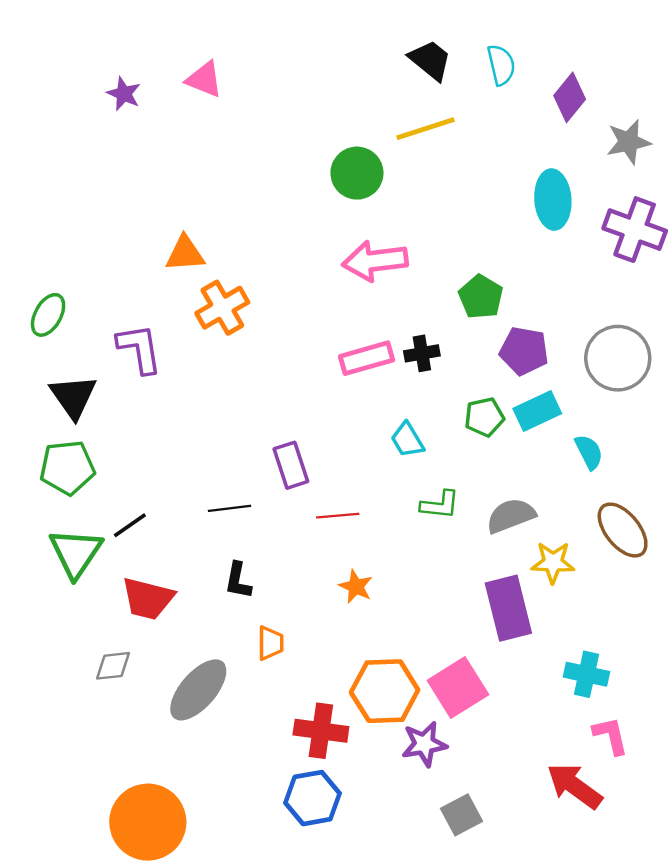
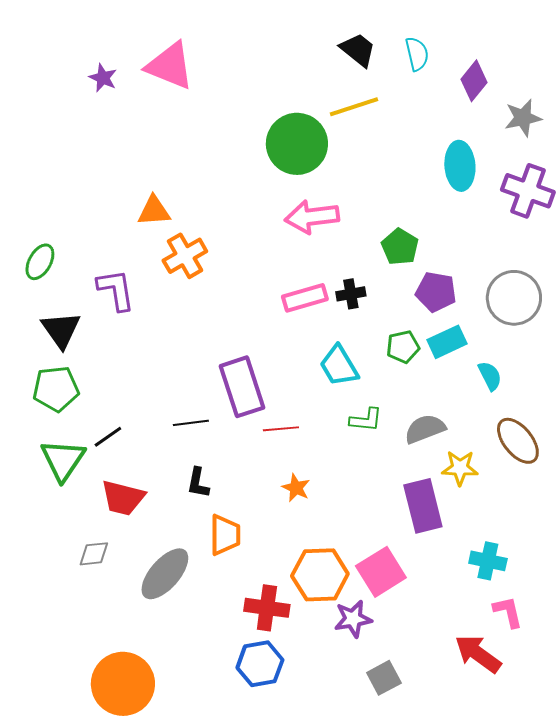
pink triangle: (204, 79) -> (170, 66), size x1.6
green circle: (357, 173) -> (297, 144), size x1.4
cyan trapezoid: (407, 440) -> (339, 366), size x1.4
purple rectangle: (291, 465) -> (242, 387), size x1.5
orange trapezoid: (270, 643) -> (225, 535), size x1.4

